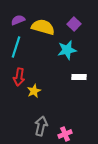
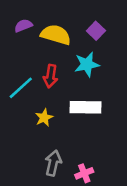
cyan line: (16, 47) -> (21, 88), moved, turned 30
red arrow: (19, 77) -> (51, 76), moved
white rectangle: (79, 77) -> (86, 107), moved, size x1.6

